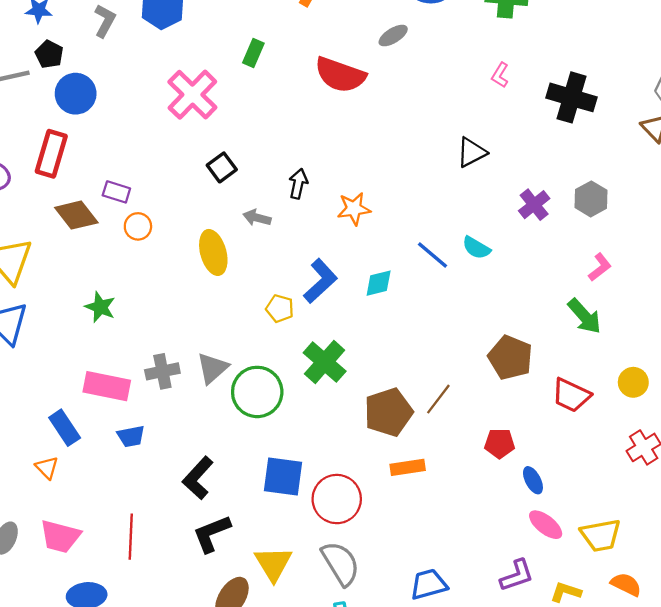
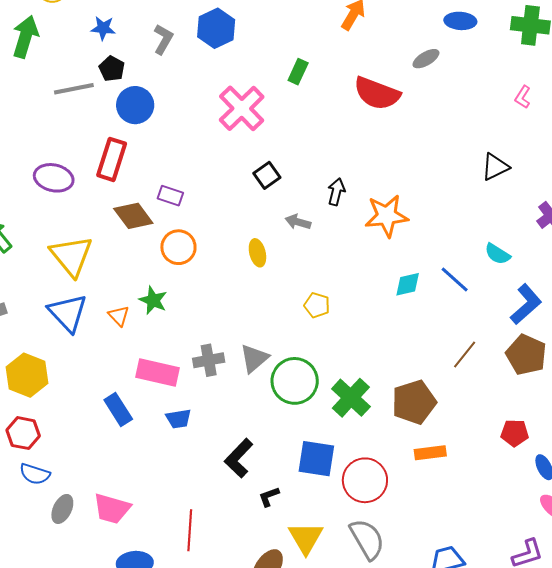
orange star: (354, 209) -> (387, 216), size x1.4
orange circle: (138, 226) -> (178, 247), moved, size x1.4
yellow ellipse: (213, 252) -> (257, 253), size x0.7
blue line: (432, 255) -> (455, 279), moved
blue L-shape: (320, 281) -> (526, 304), moved
green cross: (325, 362) -> (351, 398), moved
brown line: (438, 399) -> (465, 354), moved
orange triangle: (47, 468) -> (119, 316), moved
black L-shape: (212, 534) -> (269, 497), moved, size x0.6
red line: (131, 537) -> (190, 530), moved

